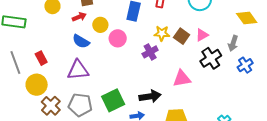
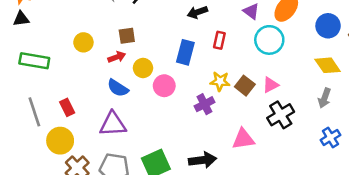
gray arrow: (233, 43) -> (324, 98), moved
blue cross: (245, 65) -> (330, 137), moved

